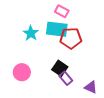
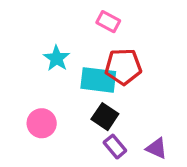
cyan rectangle: (57, 29) -> (98, 80), moved
purple rectangle: (66, 78) -> (115, 147), moved

